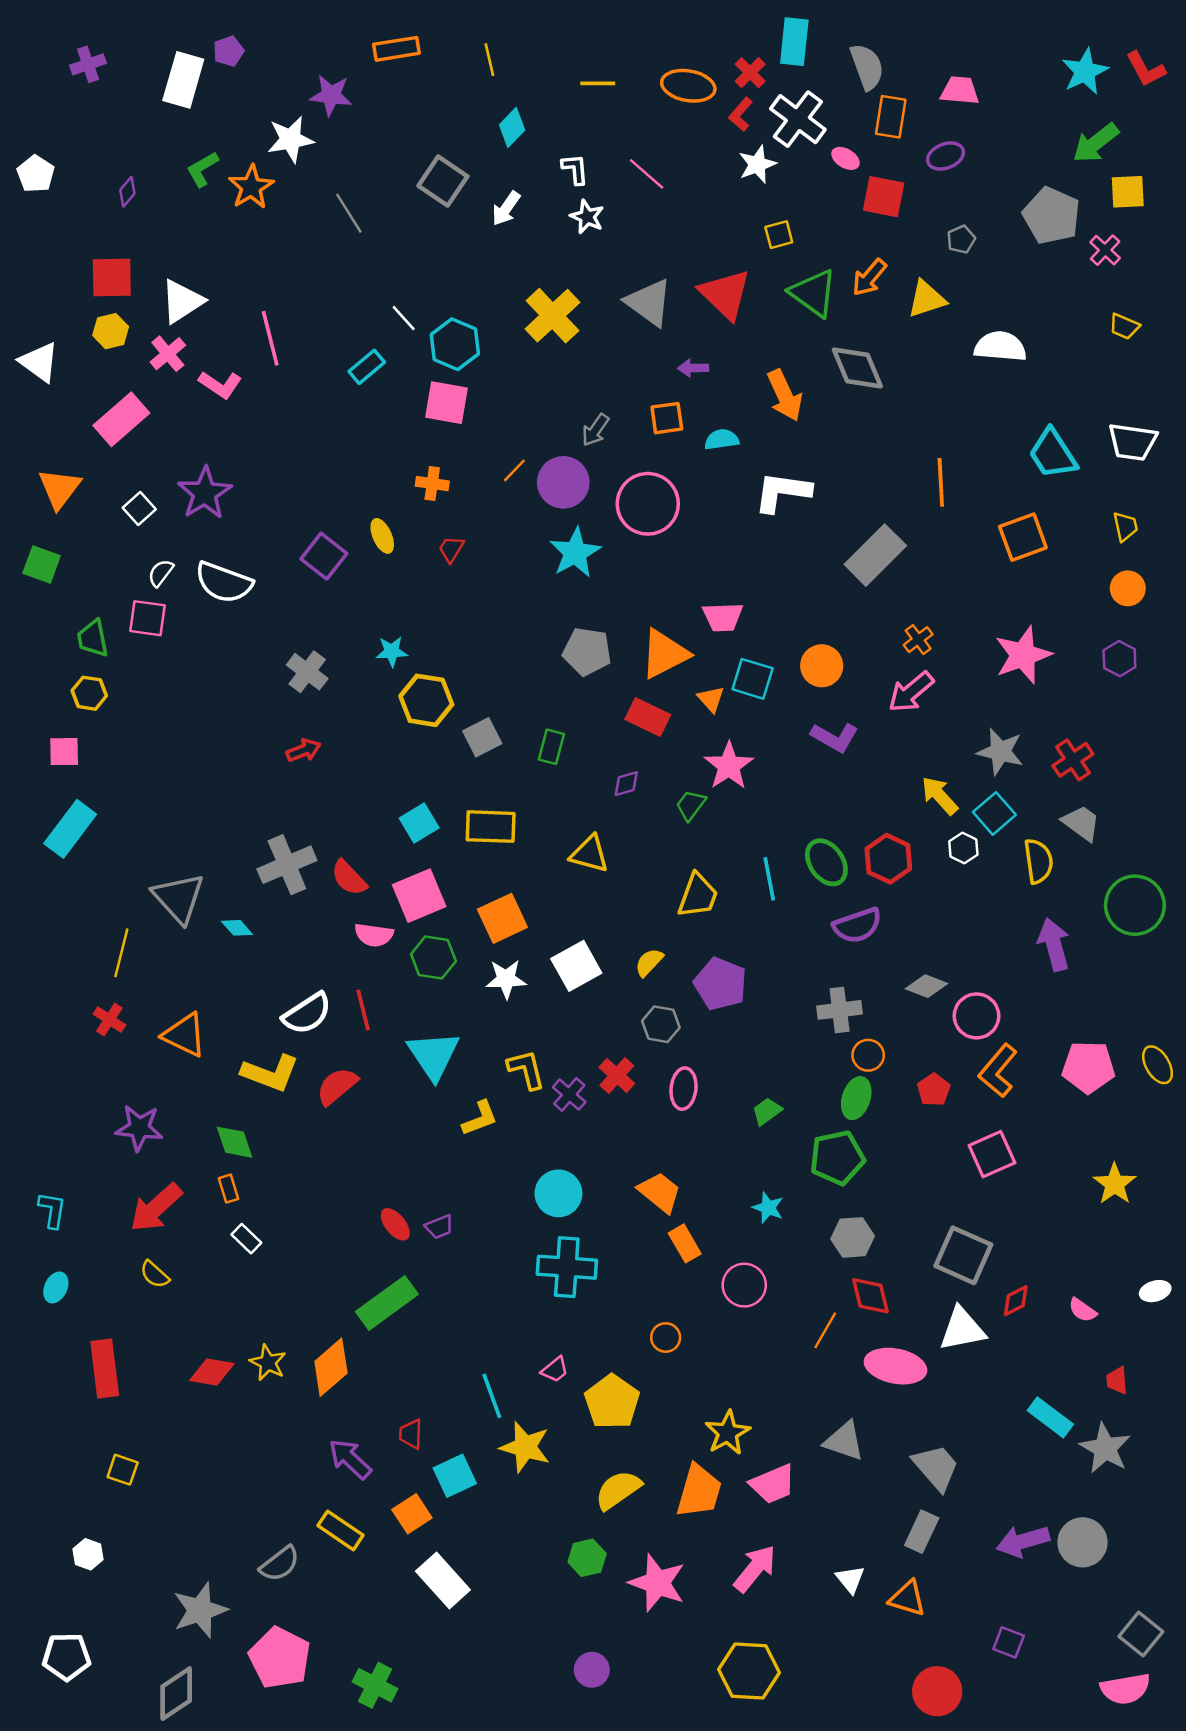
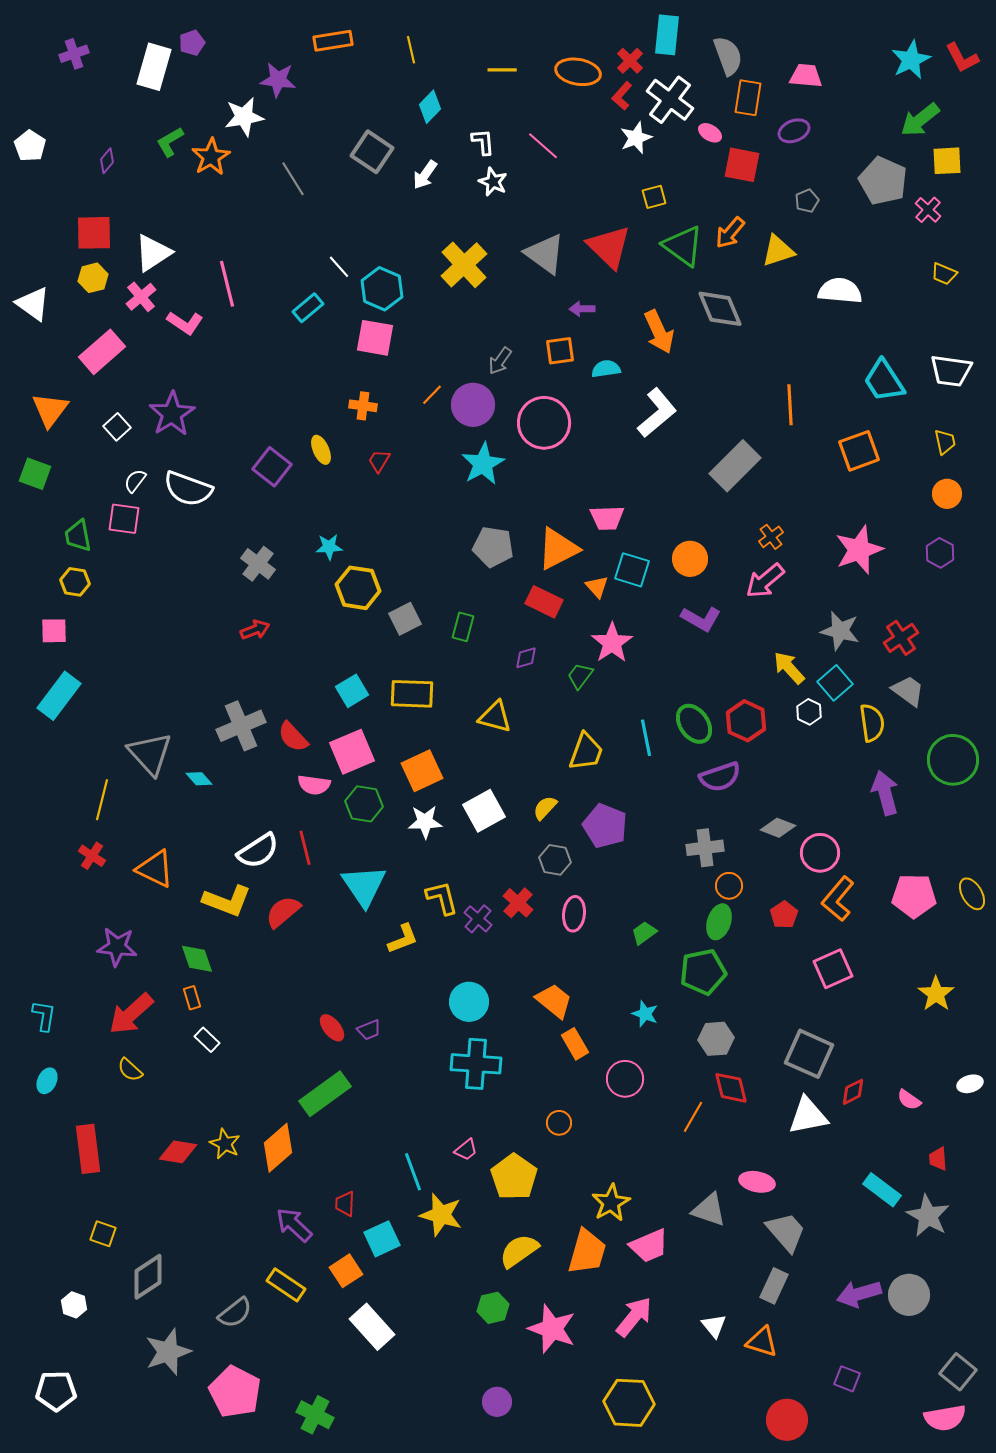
white L-shape: (782, 492) -> (657, 413), turned 132
pink ellipse: (896, 1366) -> (757, 1182), moved, size x0.7
gray diamond: (176, 1694) -> (148, 1277), moved

